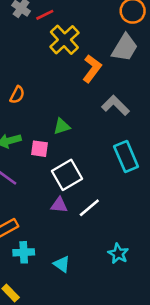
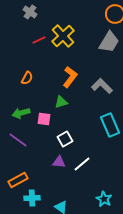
red line: (45, 15) -> (39, 40), moved
orange L-shape: (92, 69) -> (70, 77), moved
white square: (67, 175) -> (65, 139), size x0.7

